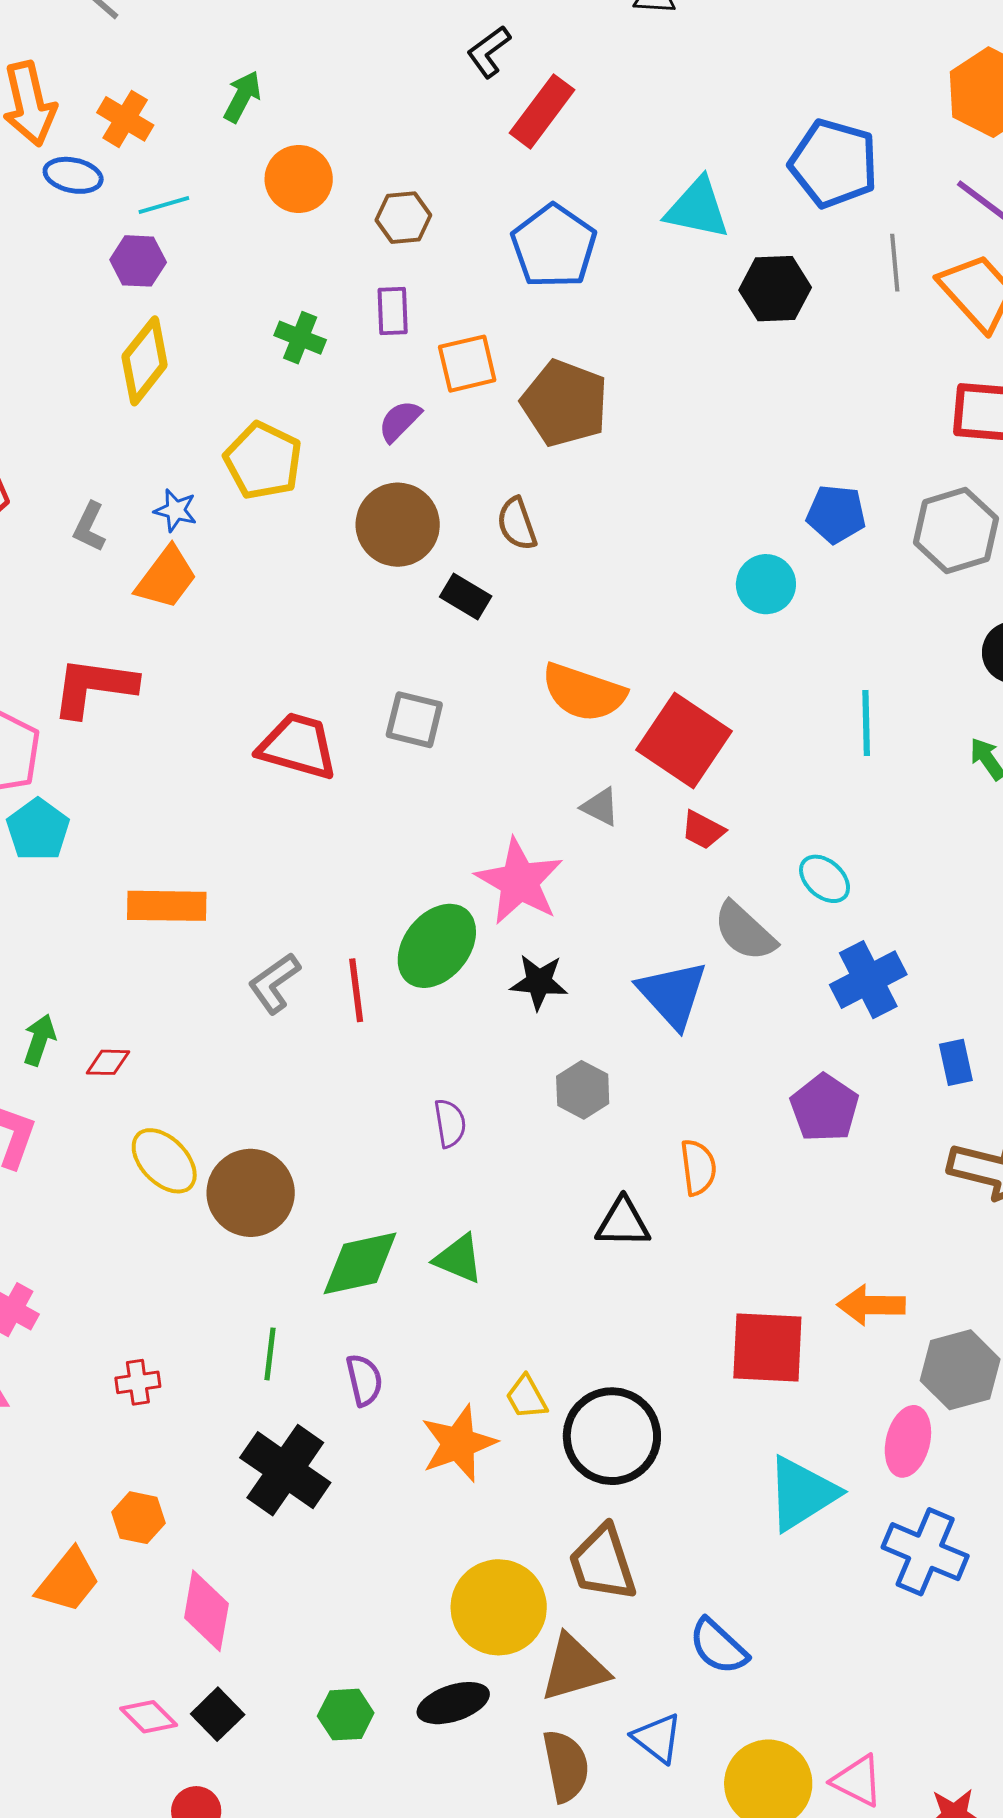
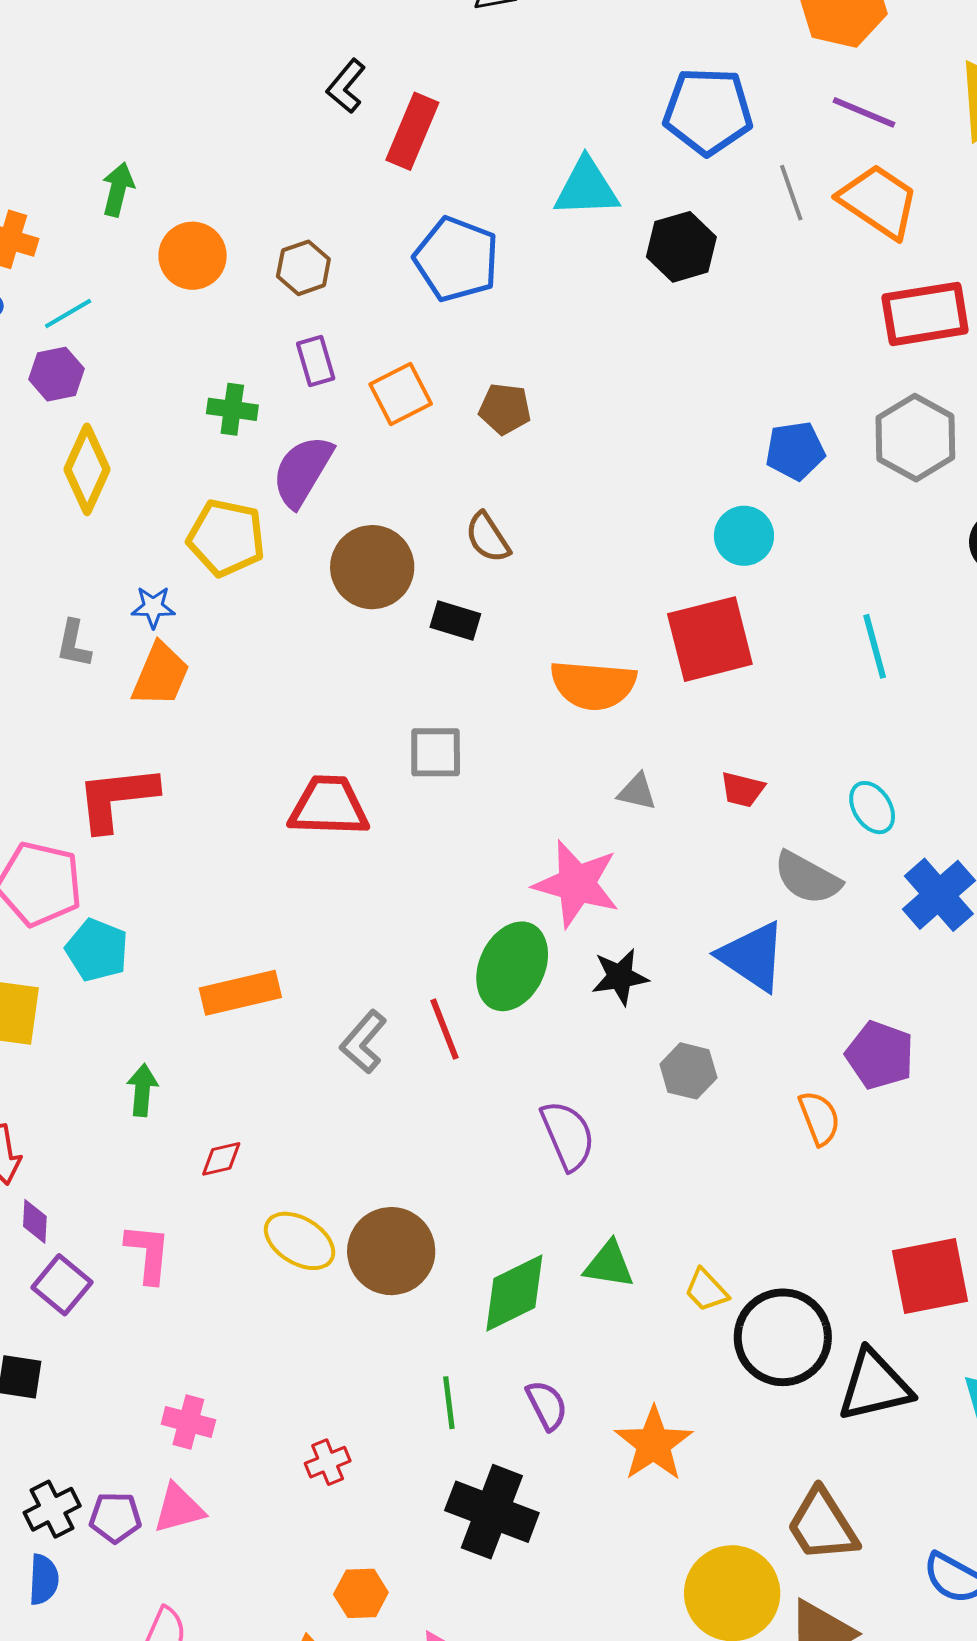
brown pentagon: (565, 403) -> (505, 409), size x0.6
purple semicircle: (400, 421) -> (302, 471), moved, size x1.6
red square: (684, 740) -> (710, 639), moved, turned -34
cyan ellipse: (825, 879) -> (872, 808), turned 30
green arrow: (39, 1040) -> (142, 1090), moved
purple pentagon: (824, 1108) -> (880, 1055), moved
purple semicircle: (450, 1123) -> (568, 1135), size x1.5
black triangle: (623, 1223) -> (875, 1386), moved, size x1.4
yellow trapezoid: (526, 1397) -> (706, 1290), moved
black circle: (612, 1436) -> (783, 1337), moved

